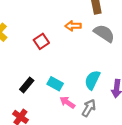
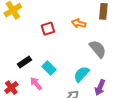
gray semicircle: (104, 33) -> (98, 49), moved
pink arrow: (67, 102) -> (36, 84), moved

